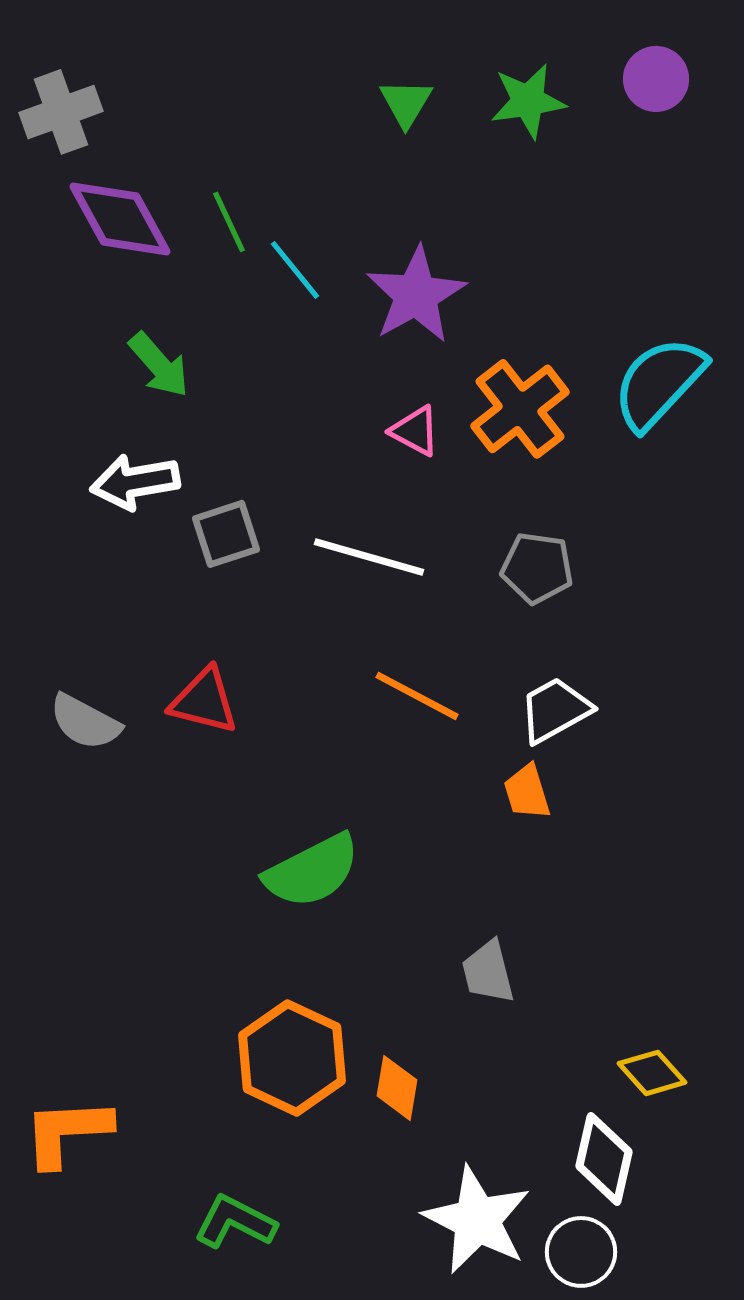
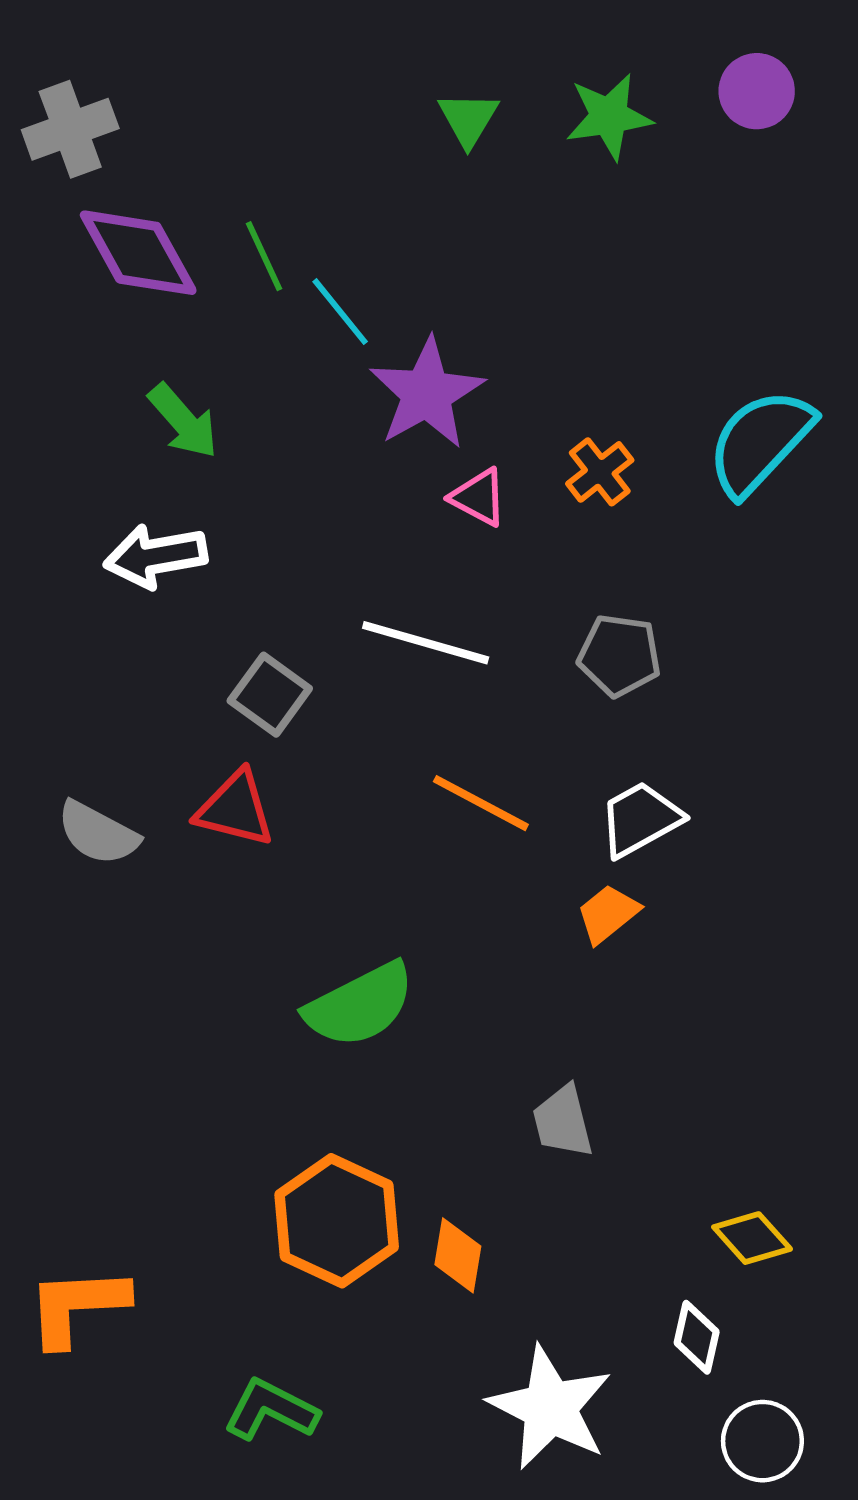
purple star: (416, 295) -> (427, 393), moved
orange cross: (520, 409) -> (600, 472), size x0.6
gray square: (226, 534) -> (270, 695), moved, turned -36
orange trapezoid: (527, 792) -> (608, 914), turned 68
white diamond: (604, 1159) -> (697, 1337), size x0.7
white circle: (581, 1252) -> (762, 1441), moved

